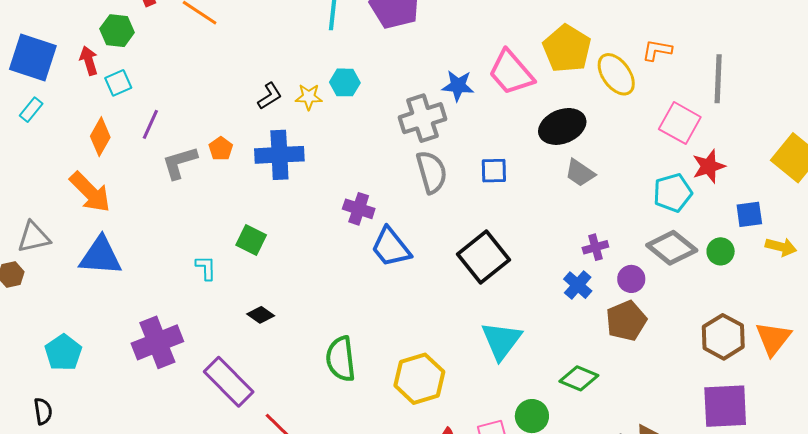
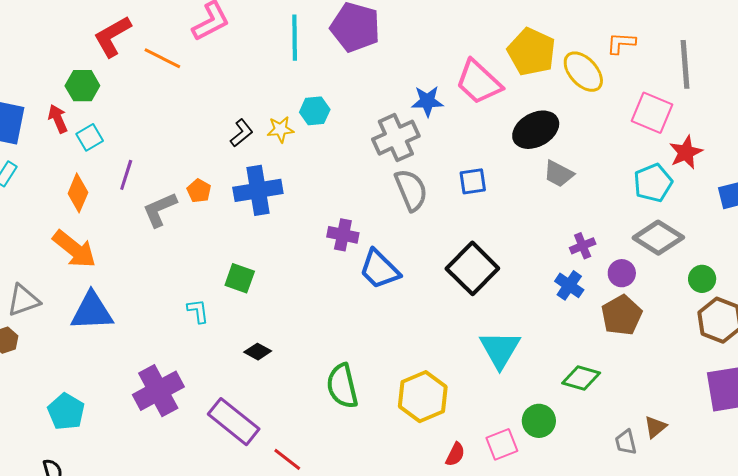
green circle: (721, 251) -> (702, 279), moved

